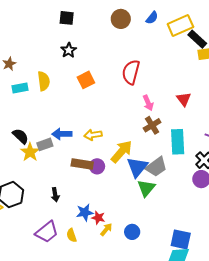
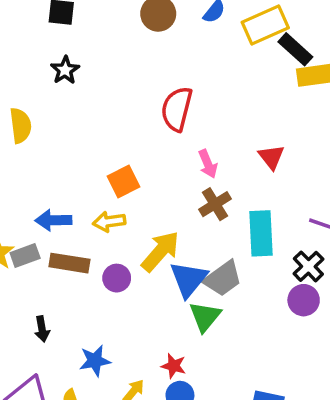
orange square: (86, 80) -> (123, 182), moved
gray rectangle: (45, 144) -> (25, 256), moved
brown rectangle: (82, 164) -> (69, 263), moved
red star: (98, 218) -> (174, 366), moved

